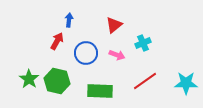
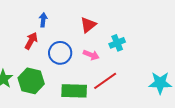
red line: (145, 81) -> (105, 81), moved

